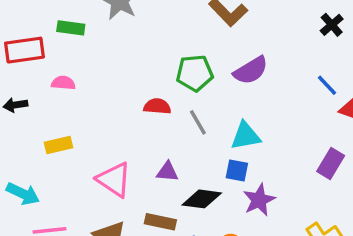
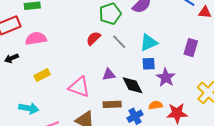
pink semicircle: (63, 83) -> (36, 39), size x1.5
red semicircle: (157, 106) -> (93, 38), turned -35
purple rectangle: (331, 163) -> (191, 48), moved
black diamond: (202, 199) -> (133, 85), turned 70

